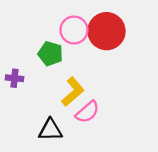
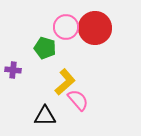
pink semicircle: (87, 112) -> (78, 100), turned -90

